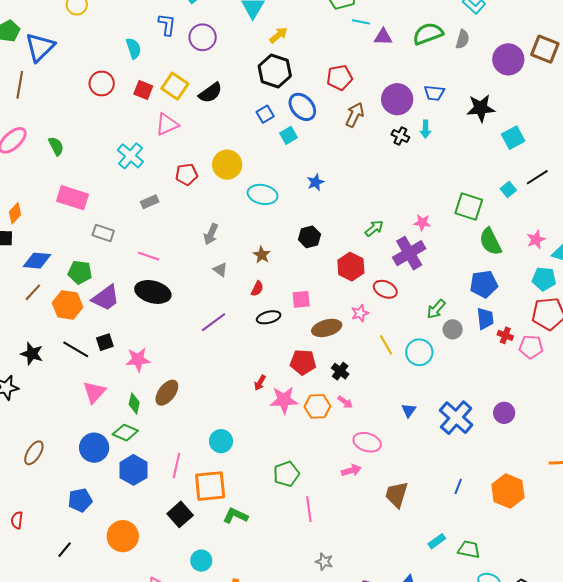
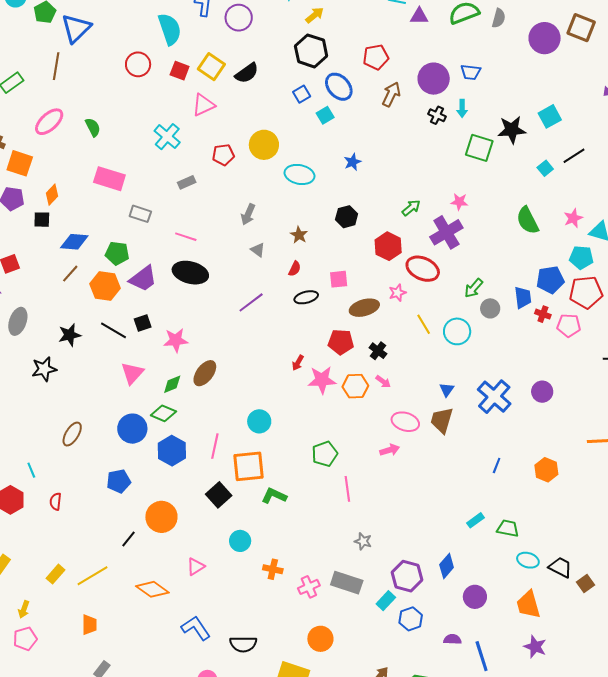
cyan semicircle: (134, 48) -> (170, 29), size x1.5
black star: (481, 108) -> (512, 130), moved
green square: (469, 206) -> (479, 148), moved
blue pentagon: (484, 284) -> (550, 280), moved
red ellipse: (385, 289) -> (423, 269), size x1.4
black star: (32, 354) -> (70, 335), turned -30
green diamond: (134, 403) -> (172, 384), turned 55
orange hexagon: (508, 491) -> (546, 470), size x0.7
brown trapezoid: (397, 495) -> (442, 420), moved
black line: (65, 550) -> (128, 539), moved

